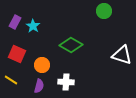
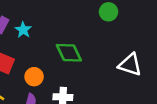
green diamond: (71, 45) -> (69, 53), turned 35

